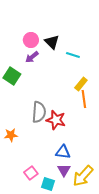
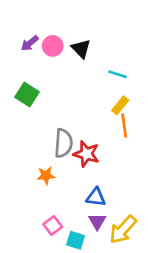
cyan line: (73, 55) -> (117, 74), moved
purple arrow: (32, 57) -> (30, 43), moved
orange star: (11, 135) -> (46, 176), moved

